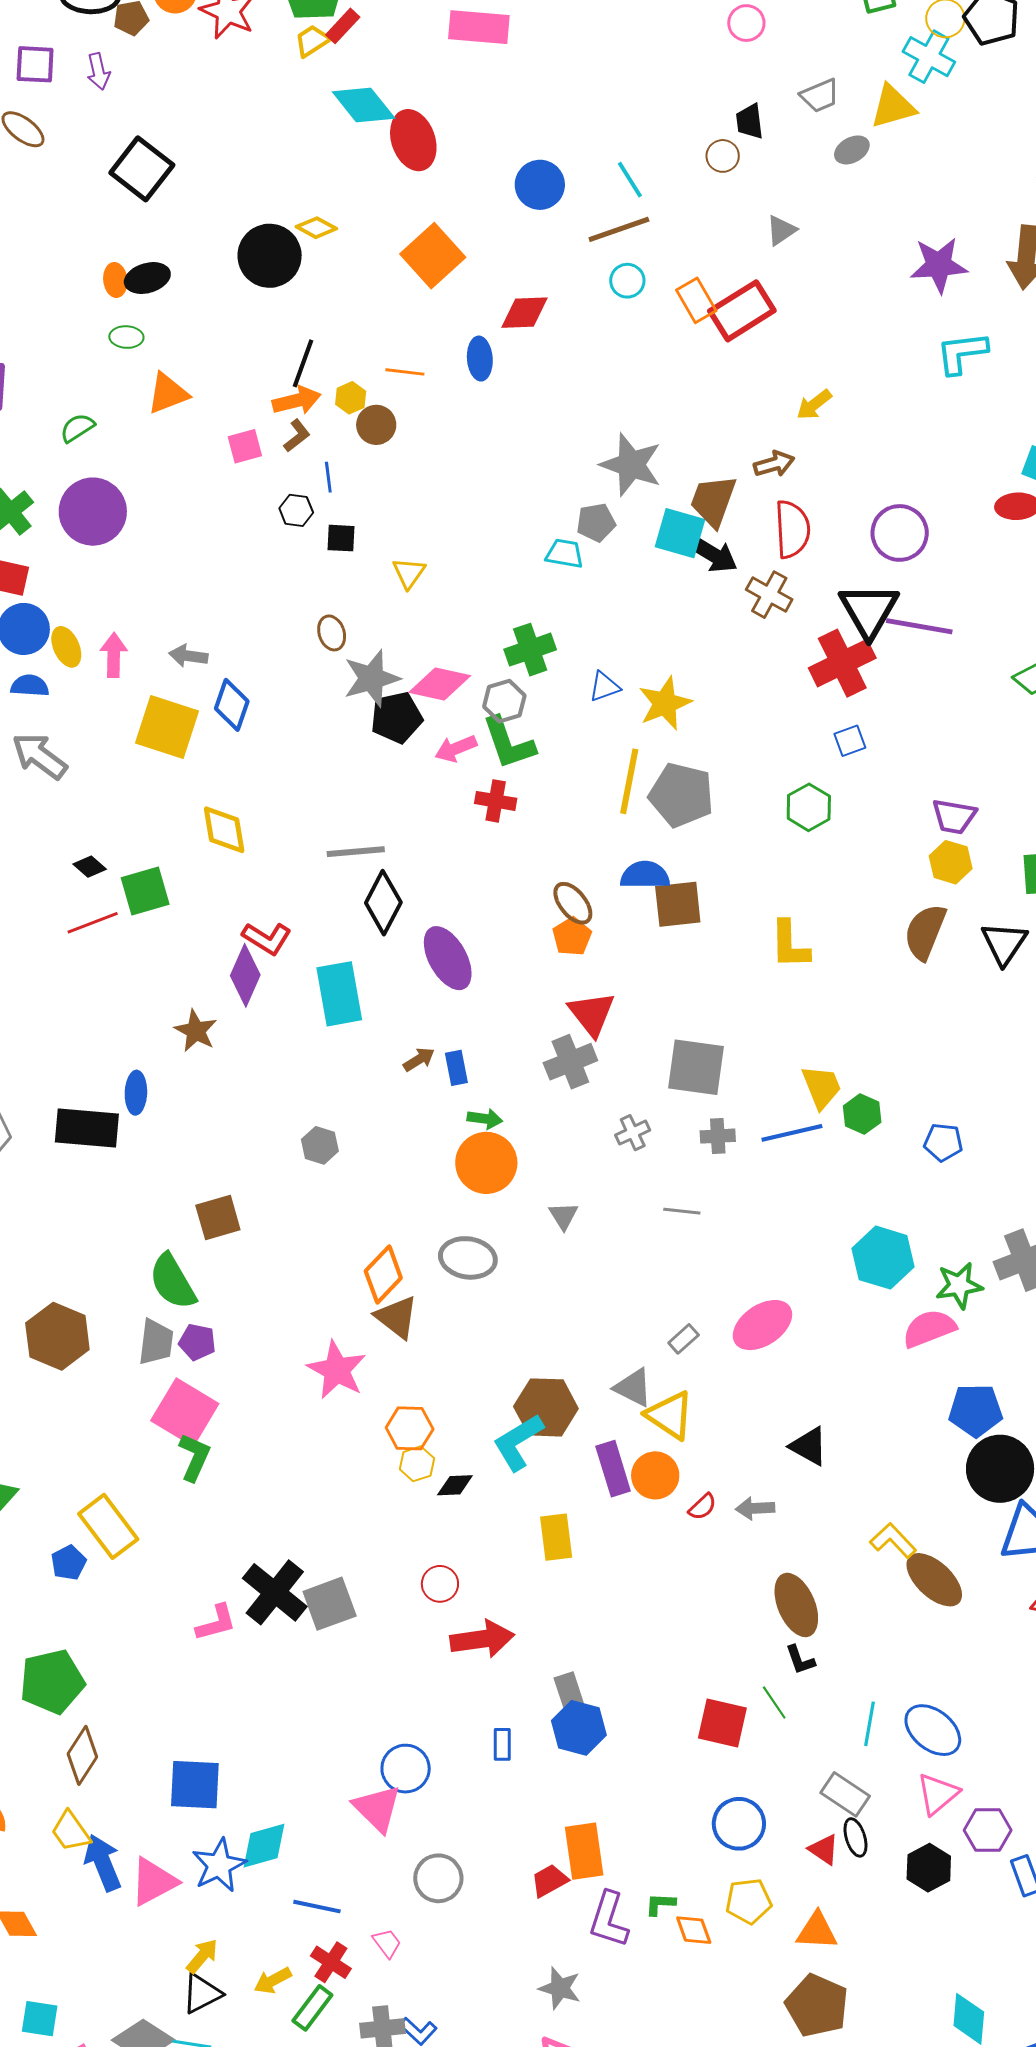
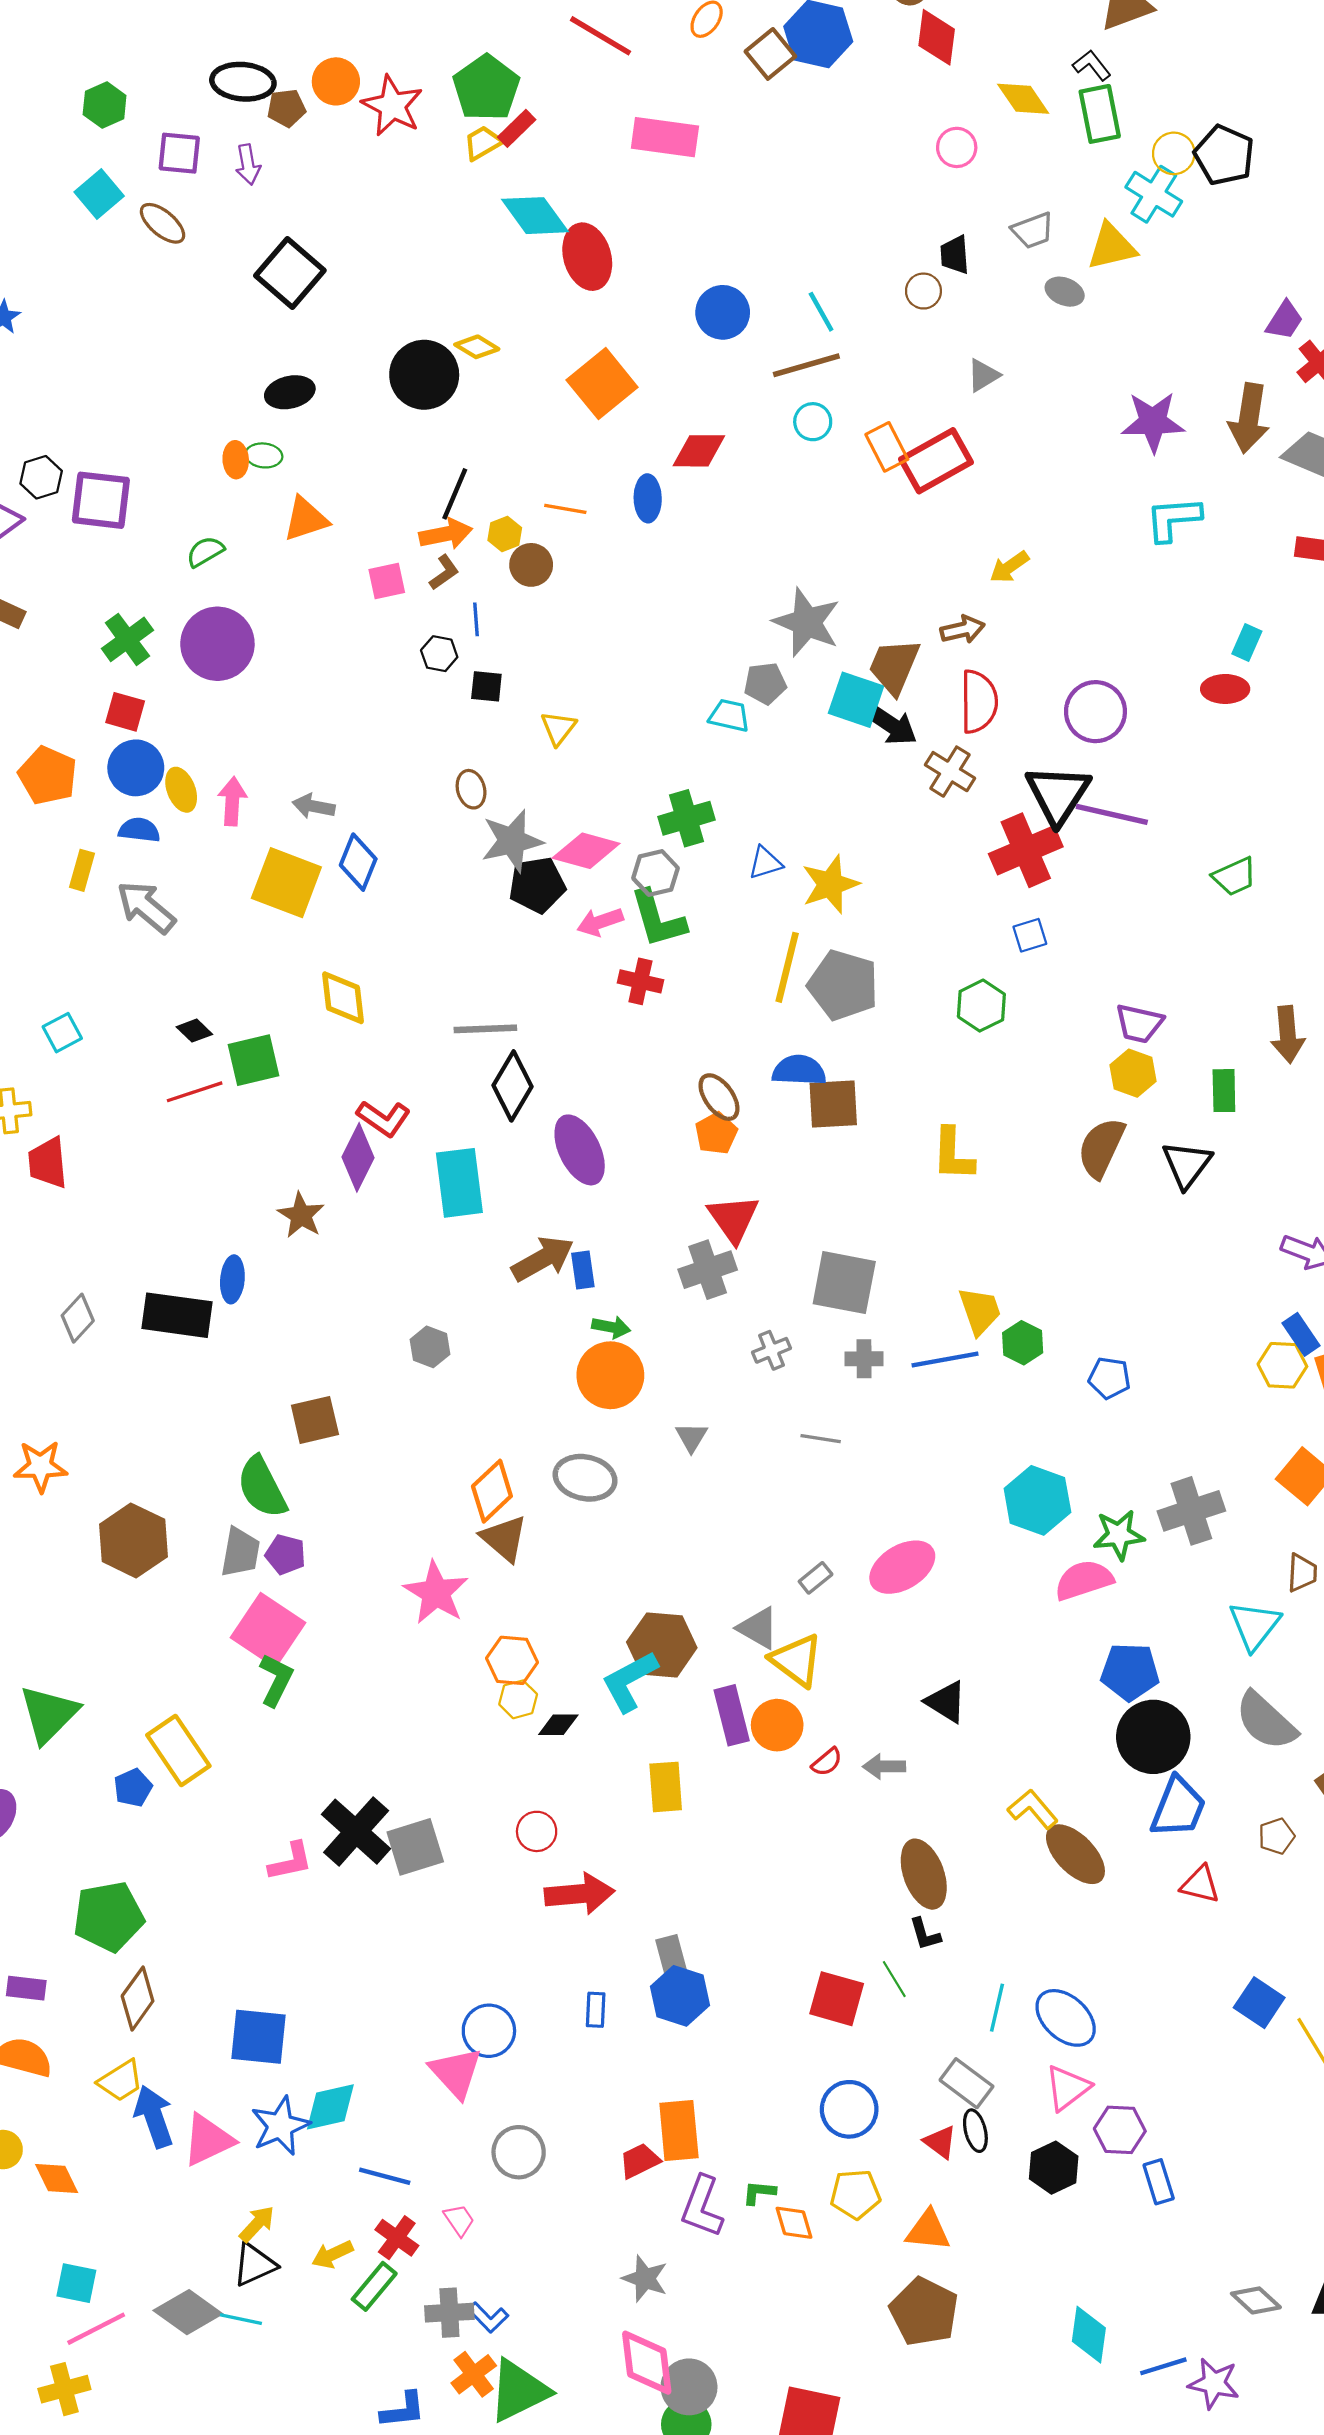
gray ellipse: (852, 150) -> (1065, 292), turned 48
orange ellipse: (115, 280) -> (236, 460), moved
brown arrow: (419, 1059) -> (543, 1259), size x1.8
yellow trapezoid: (71, 1831) -> (121, 2081), turned -90

